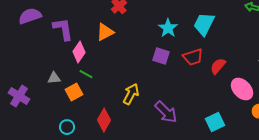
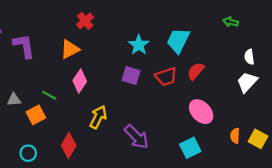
pink diamond: (79, 52) -> (80, 81), moved
red semicircle: (218, 66) -> (196, 71), moved
pink ellipse: (242, 89) -> (201, 112), moved

